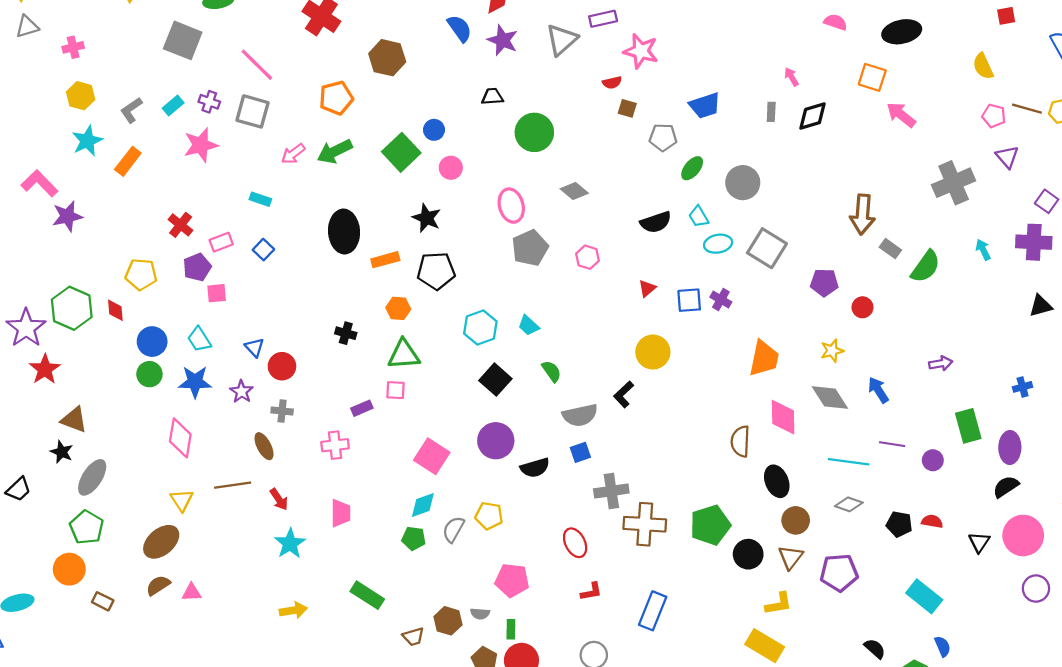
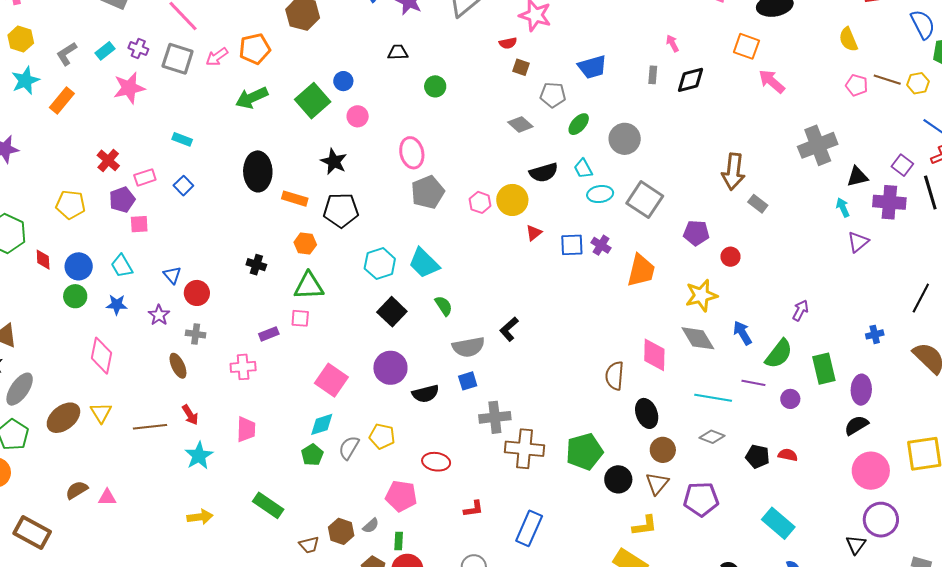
green circle: (534, 132) -> (435, 86), size x0.6
pink arrow: (293, 154) -> (217, 57), moved
purple triangle: (1007, 157) -> (858, 242), moved, turned 30
gray diamond: (574, 191) -> (520, 124), moved
orange rectangle: (385, 260) -> (295, 199), turned 30
green semicircle: (926, 267) -> (779, 354), moved
black triangle: (1041, 306) -> (857, 177), moved
red diamond: (115, 310) -> (43, 260), moved
cyan trapezoid: (529, 325) -> (424, 263), size x1.6
yellow star: (832, 351) -> (701, 295), size x1.5
yellow circle: (653, 352) -> (512, 200), moved
orange trapezoid: (764, 358) -> (641, 271), moved
purple arrow: (941, 363) -> (800, 310), turned -55
blue star: (195, 382) -> (117, 305), size x0.7
brown line: (233, 485) -> (150, 427), moved
green pentagon: (414, 538) -> (312, 455), turned 30
brown ellipse: (161, 542) -> (63, 418), moved
black triangle: (979, 542) -> (856, 545), moved
red ellipse: (575, 543) -> (436, 462), moved, turned -56
purple circle: (1036, 589) -> (881, 520), size x1.4
brown rectangle: (103, 601) -> (32, 533), moved, size x1.8
gray semicircle: (480, 614) -> (371, 526), turned -48

